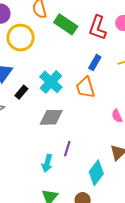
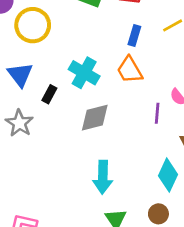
purple line: (67, 149) -> (157, 113), moved
cyan arrow: (47, 163) -> (103, 177), size x1.4

